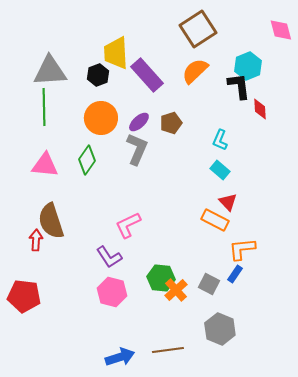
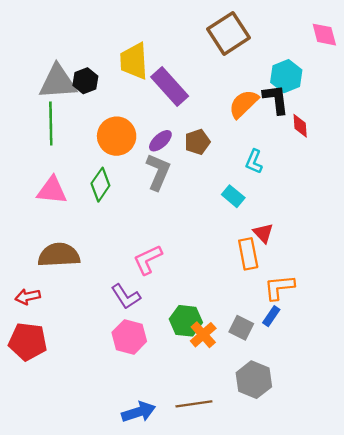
orange semicircle: (195, 71) -> (244, 104), moved
black hexagon: (98, 75) -> (85, 81), moved
cyan rectangle: (220, 170) -> (233, 196), moved
orange rectangle: (215, 220) -> (248, 254), turned 52
brown semicircle: (51, 221) -> (59, 255), turned 105
red arrow: (36, 240) -> (28, 297), moved, turned -105

